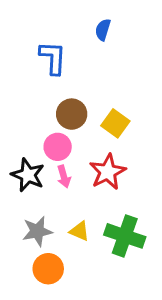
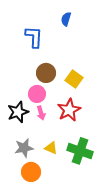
black star: (28, 175) -> (18, 112), turned 30

